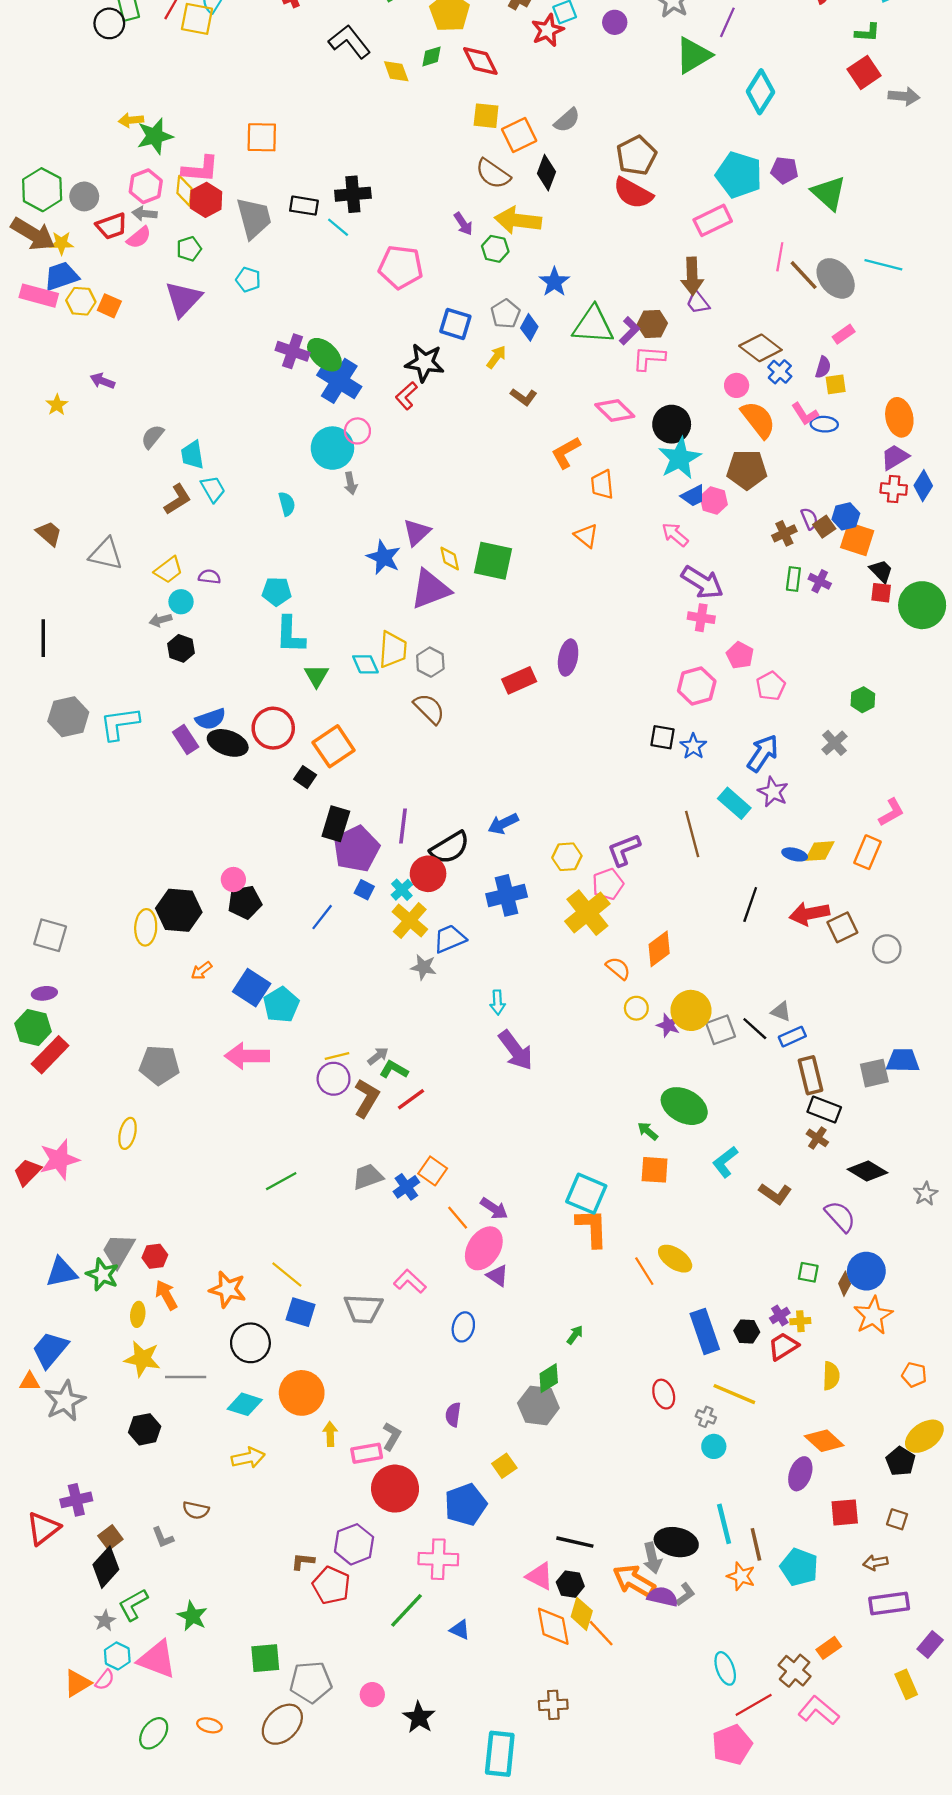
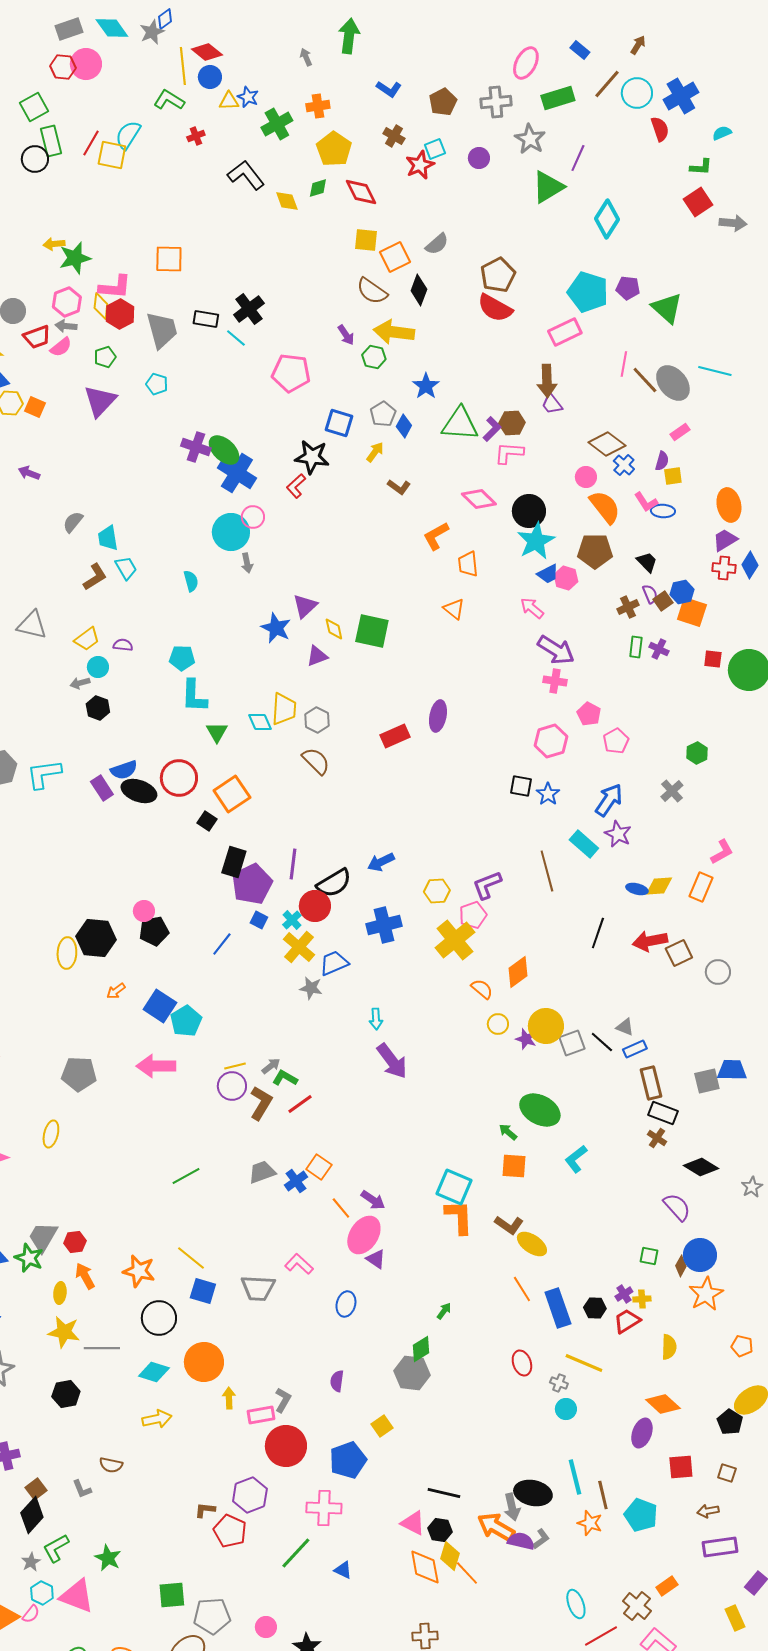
black cross: (353, 194) -> (249, 309), turned -32
black trapezoid: (881, 571) -> (647, 562), moved
purple triangle: (430, 589) -> (317, 656), size x0.6
brown L-shape: (775, 1194) -> (509, 1225), moved
orange line: (644, 1271) -> (522, 1289), moved

